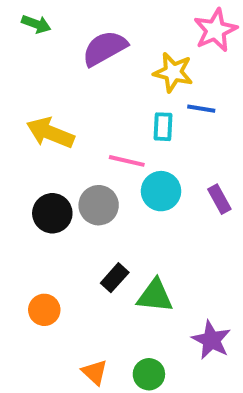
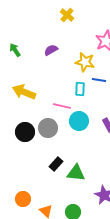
green arrow: (36, 24) -> (15, 50), moved, turned -144
purple semicircle: (105, 48) -> (51, 50), size x0.6
orange circle: (44, 310) -> (23, 199), moved

